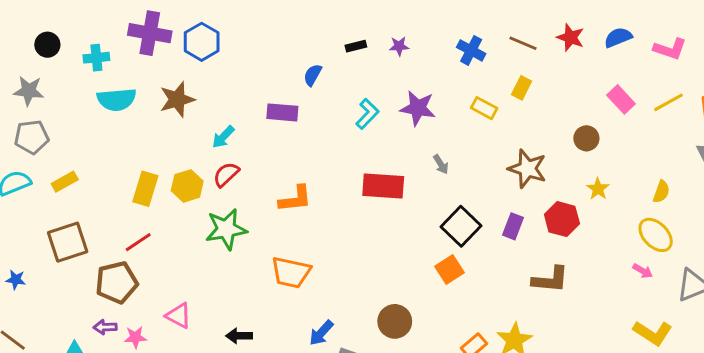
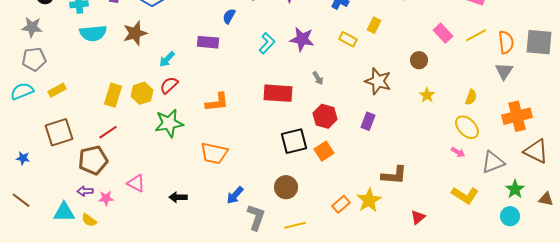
red hexagon: (562, 219) -> (325, 116), moved
black square: (461, 226) -> (294, 141), moved, turned 32
brown L-shape: (550, 280) -> (394, 175), moved

